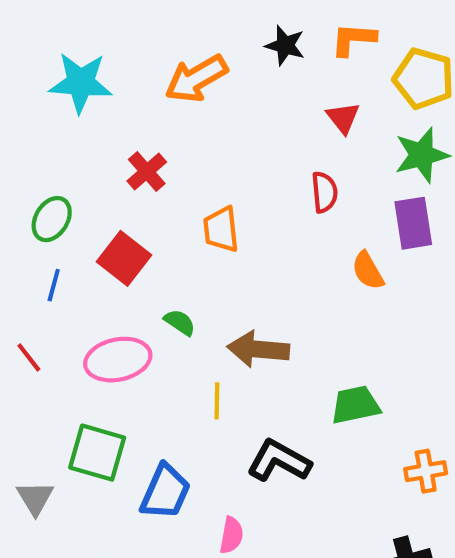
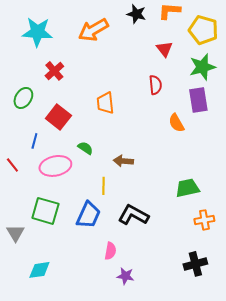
red cross: (147, 172) -> (54, 71), moved
blue line: (54, 285) -> (34, 141), moved
brown arrow: (258, 349) -> (123, 161), size x0.7
green trapezoid: (355, 405) -> (187, 188), moved
blue trapezoid: (165, 492) -> (88, 215), moved

